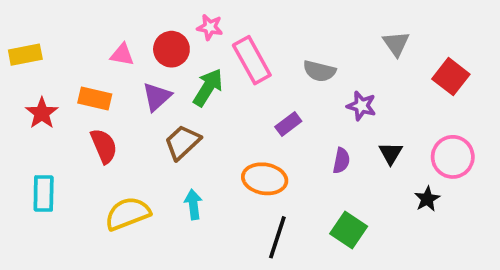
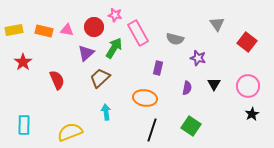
orange rectangle: (95, 98) -> (44, 31), moved
purple rectangle: (288, 124) -> (158, 68), turned -40
cyan rectangle: (44, 193) -> (24, 125), moved
black star: (427, 199) -> (252, 114), moved
yellow semicircle: (128, 214) -> (70, 132), moved

